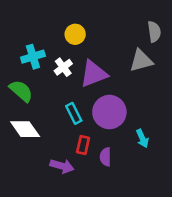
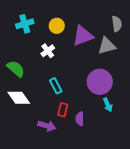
cyan cross: (33, 57) -> (25, 24), moved
purple triangle: (94, 74) -> (83, 36), moved
purple circle: (109, 112) -> (100, 82), moved

